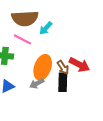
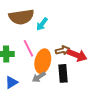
pink line: (23, 39) -> (29, 48), moved, turned 42
brown arrow: (63, 67) -> (62, 50), moved, turned -64

